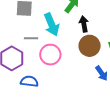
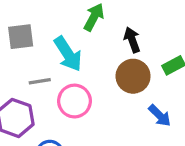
black arrow: (84, 24) -> (132, 40), moved

